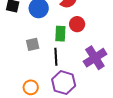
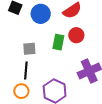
black line: (56, 57) -> (26, 70), moved

